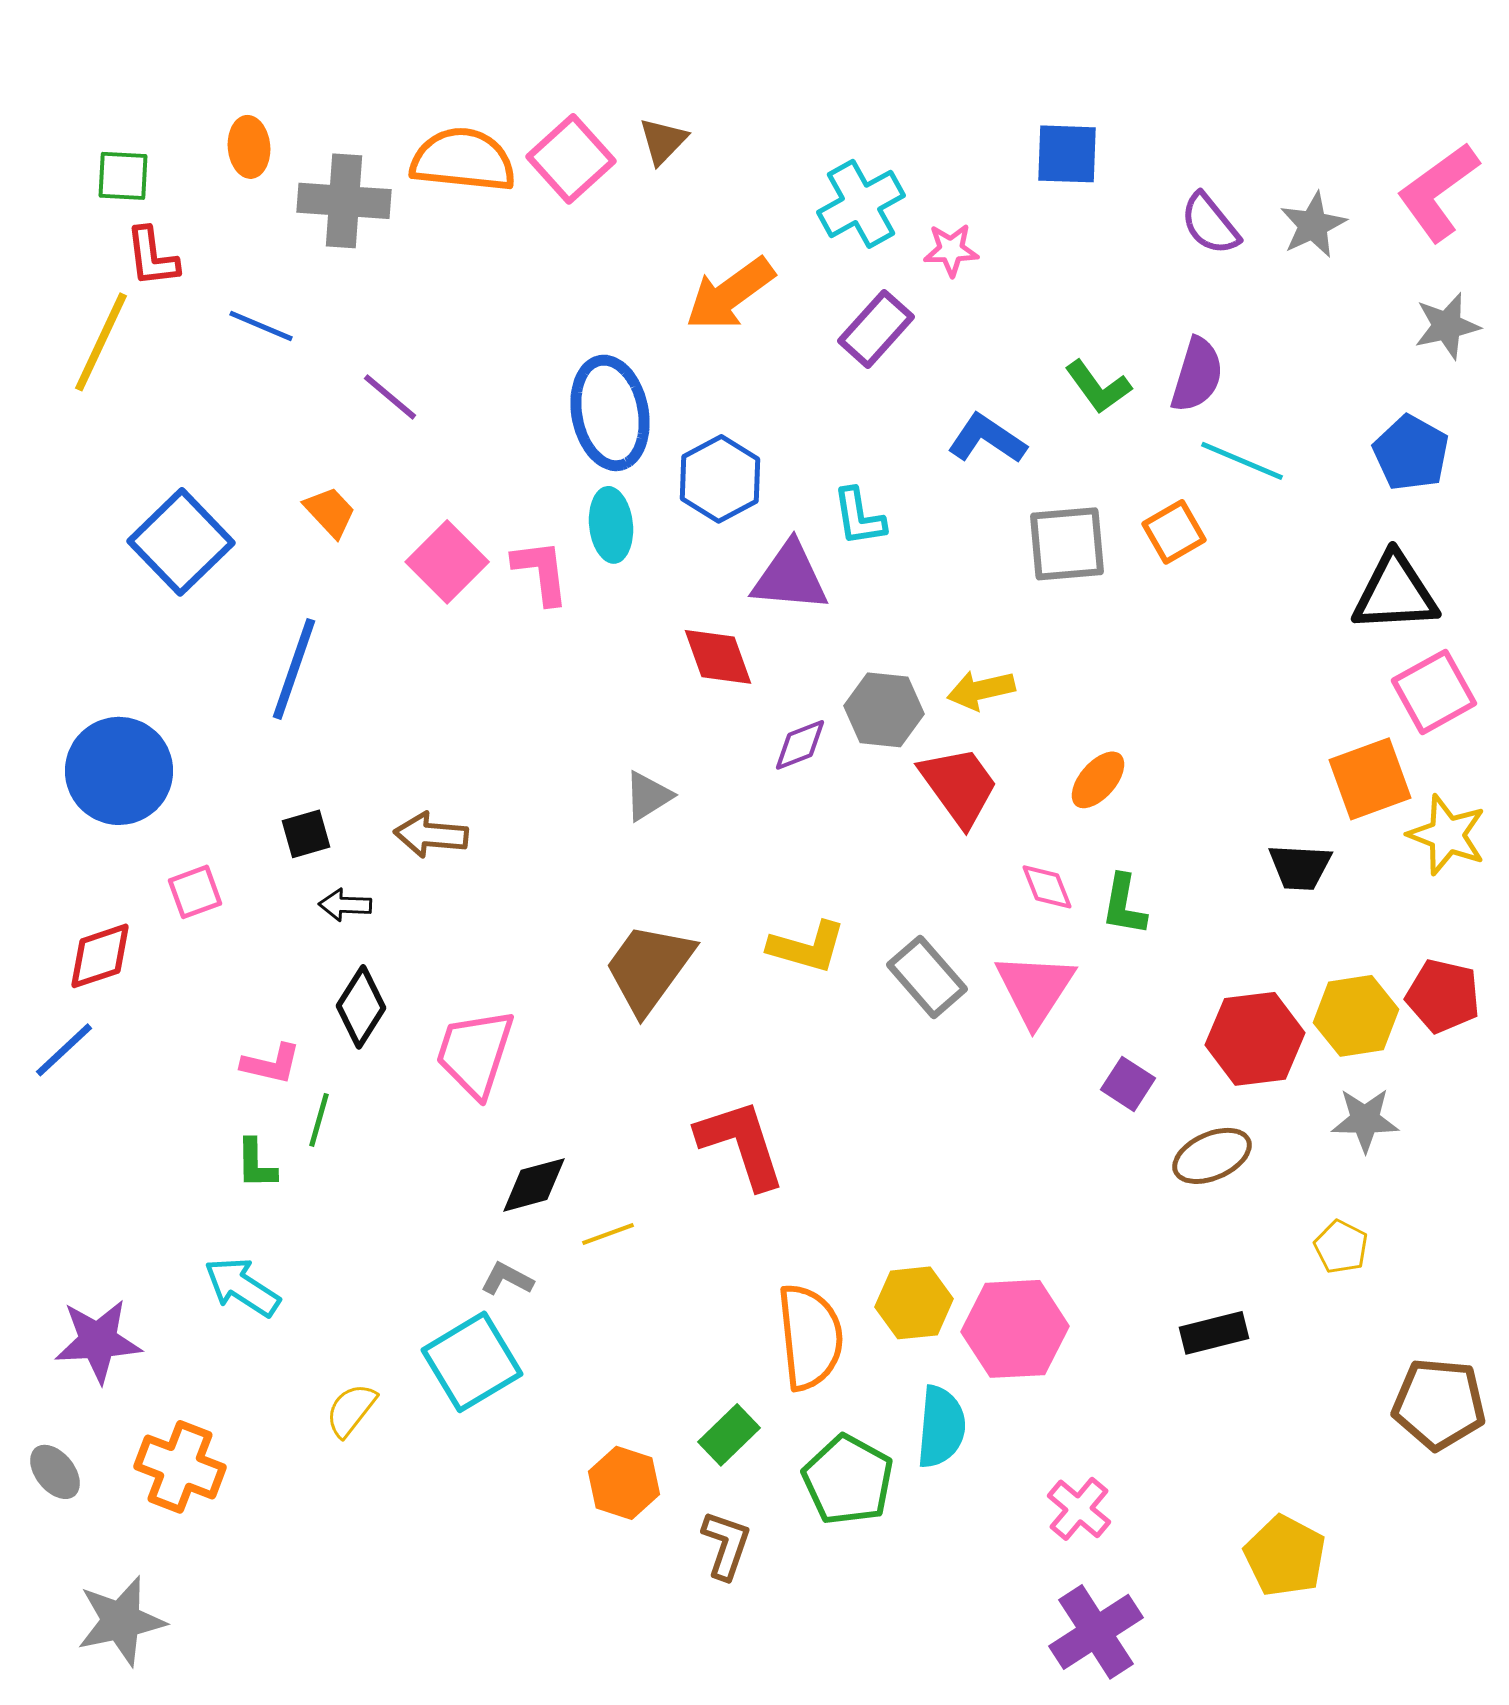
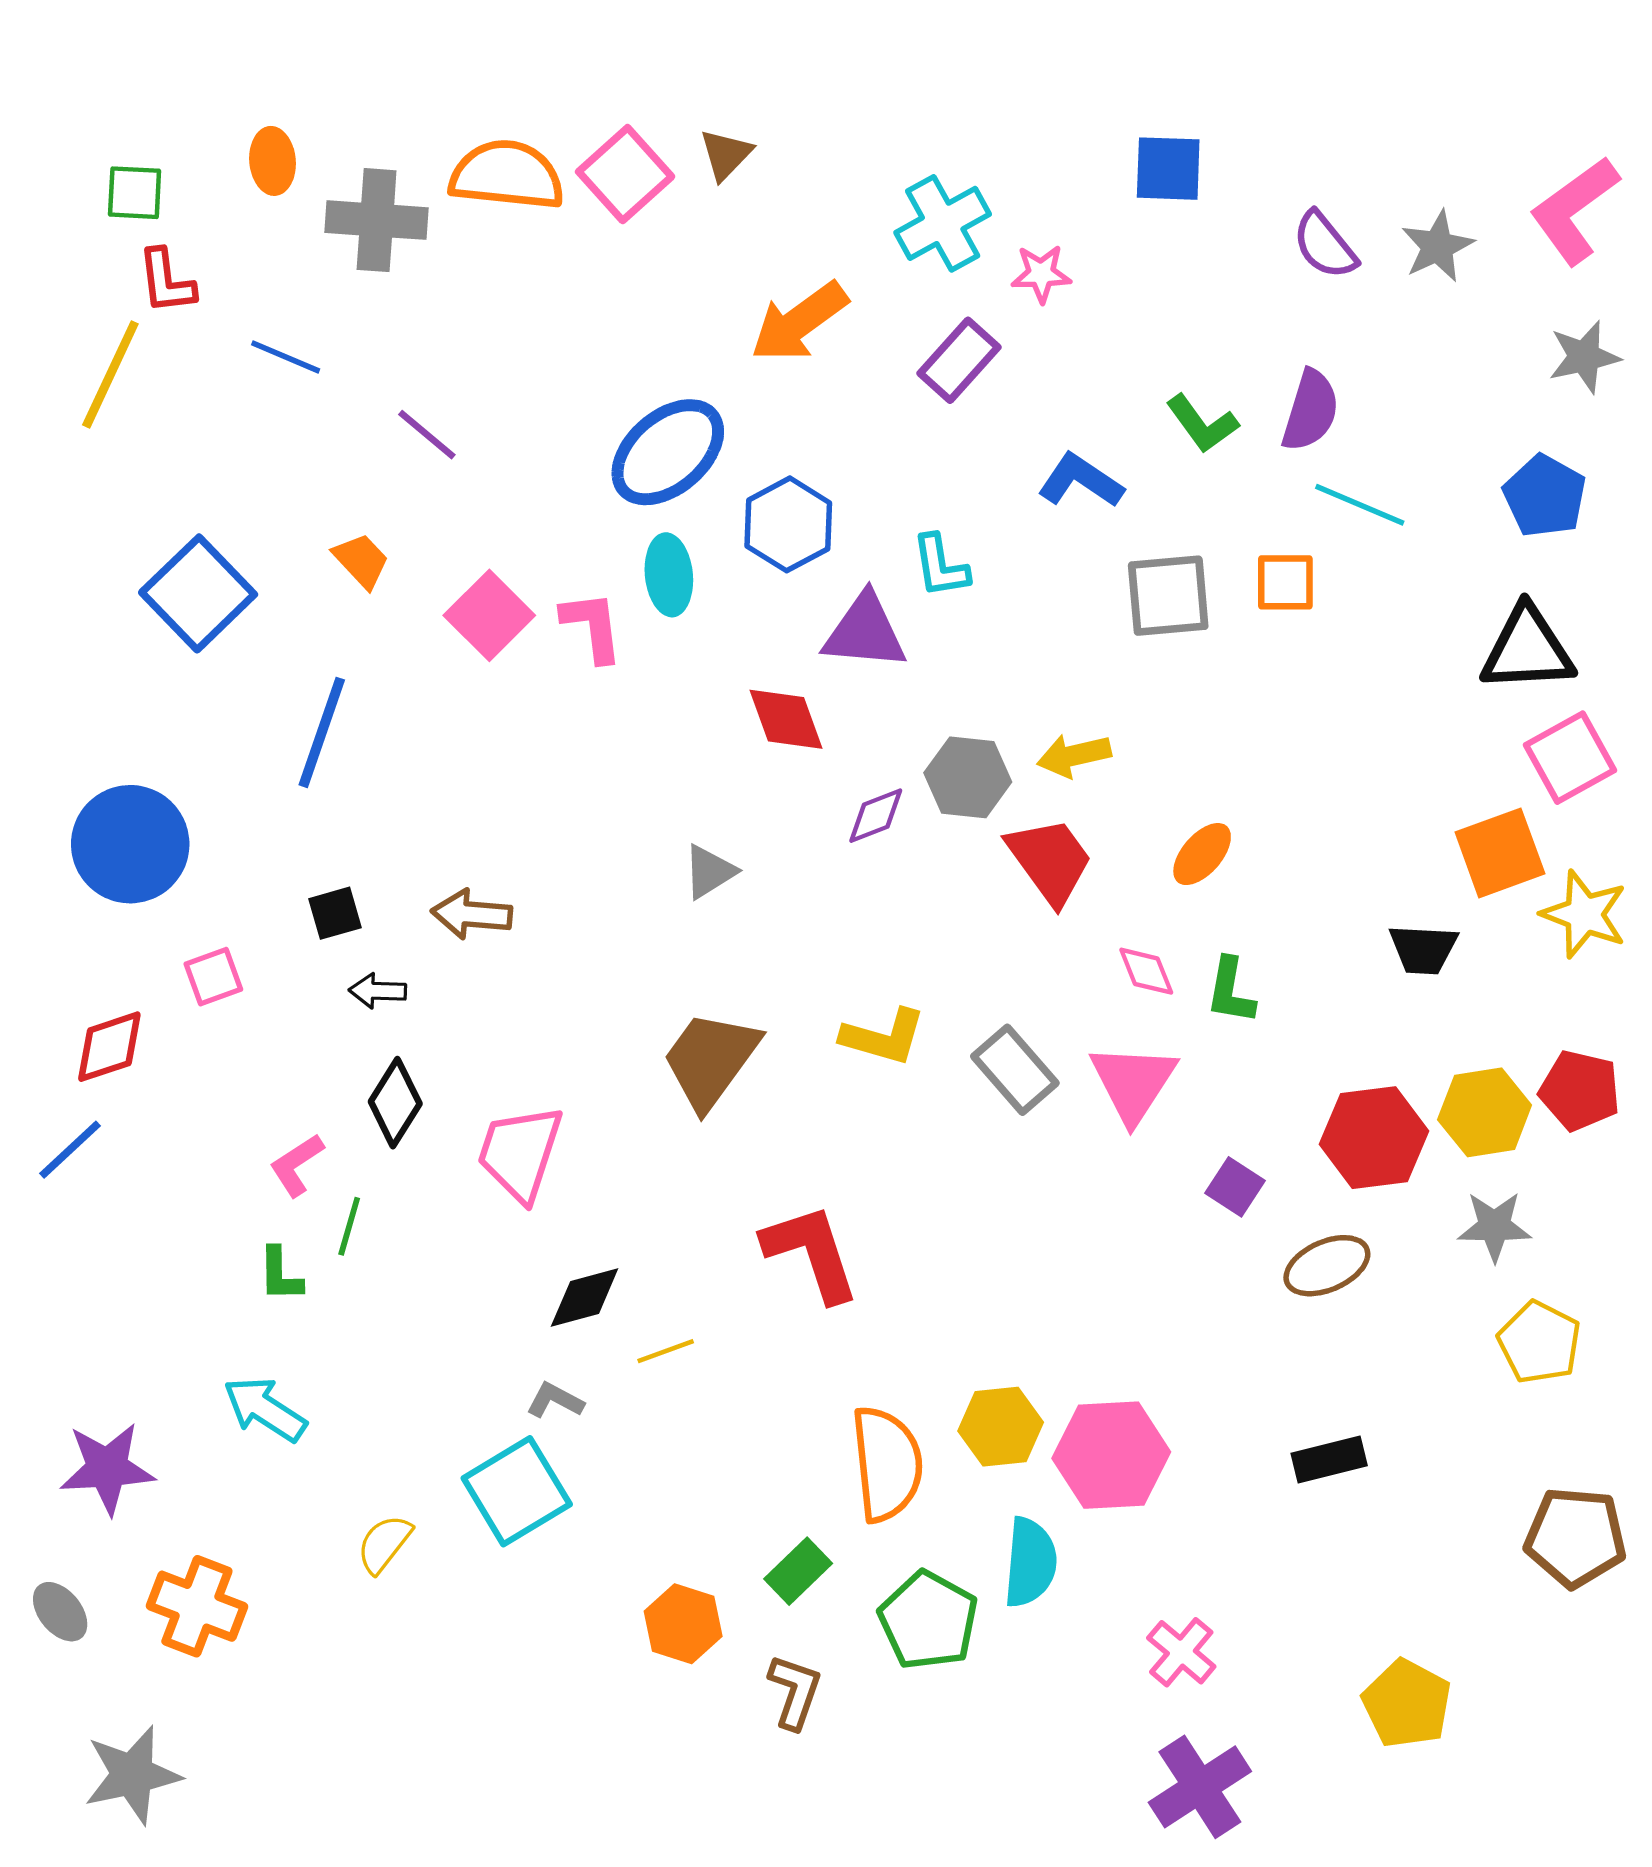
blue ellipse: (610, 413) -> (668, 452), turned 60
orange square: (1174, 532) -> (1285, 582), turned 30
pink L-shape: (271, 1064) -> (297, 1165), turned 134
yellow pentagon: (1341, 1247) -> (1539, 1342), moved, size x1.4

